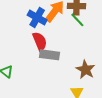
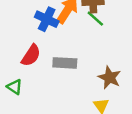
red semicircle: (40, 41) -> (31, 55), moved, turned 60

